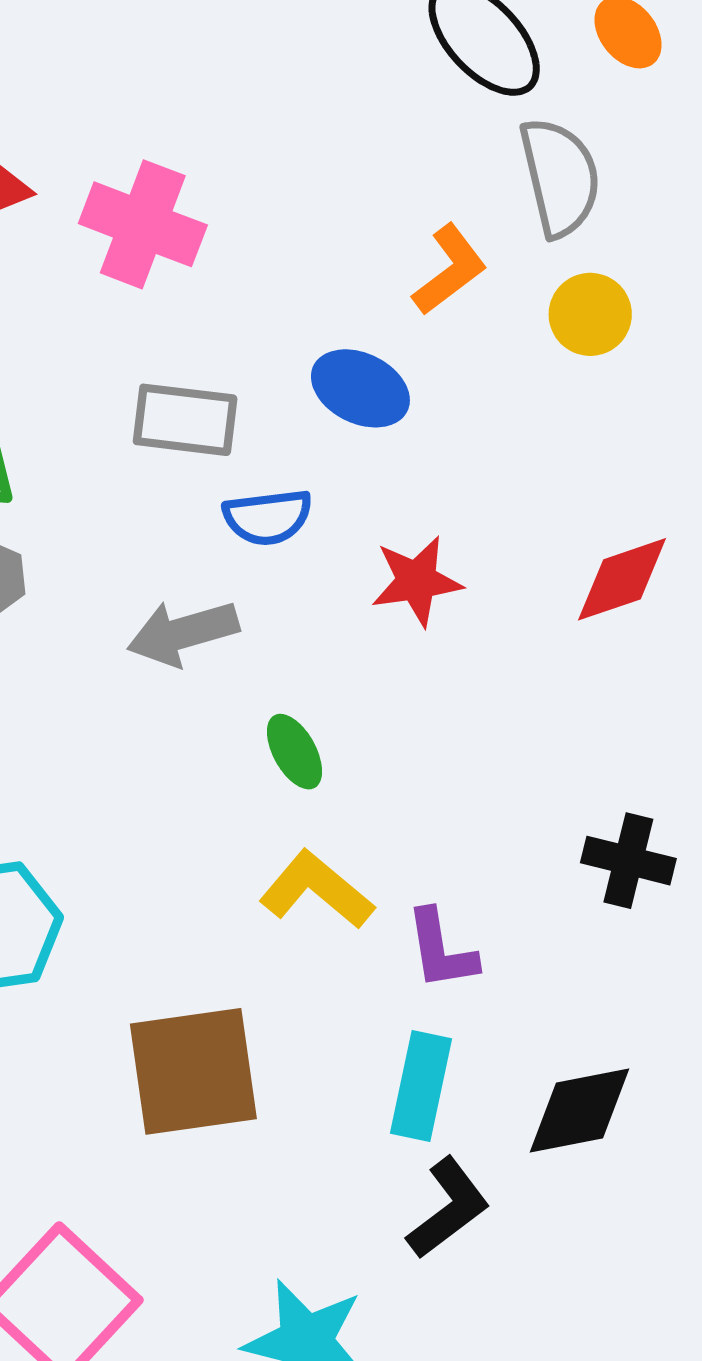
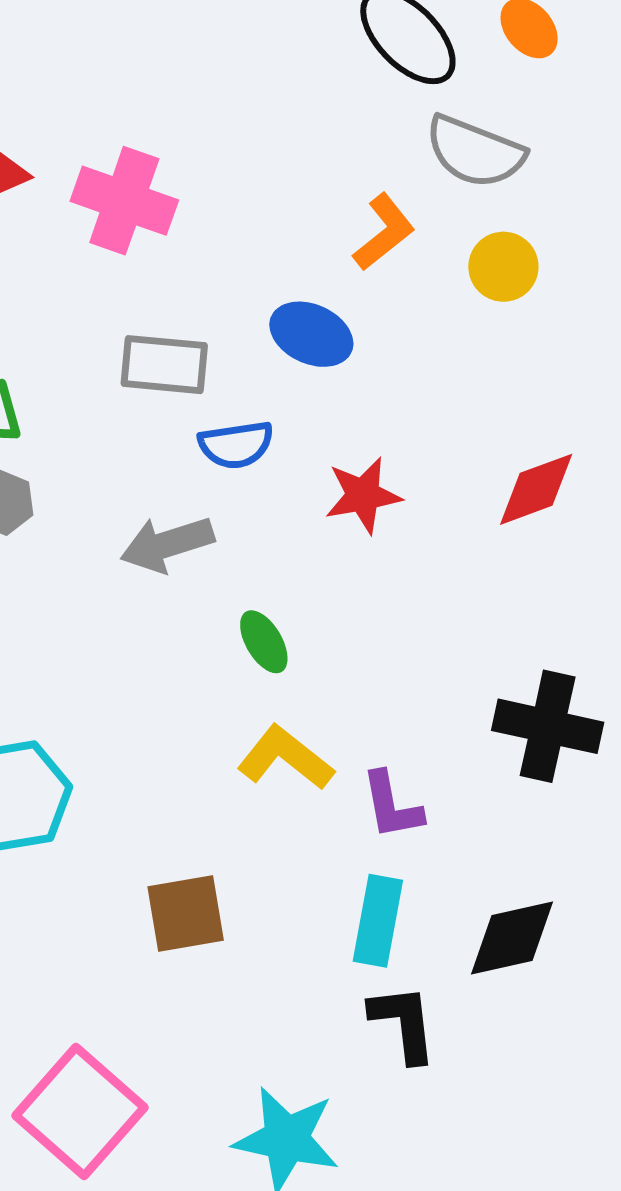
gray semicircle: (560, 177) -> (475, 152), turned 126
black cross: (628, 861) -> (548, 726), size x1.4
brown square: (193, 1071) -> (186, 914), size x0.7
black L-shape: (448, 1208) -> (403, 1023), turned -58

